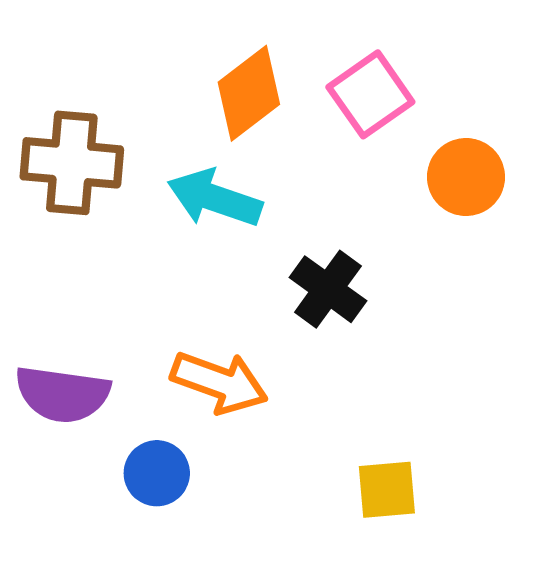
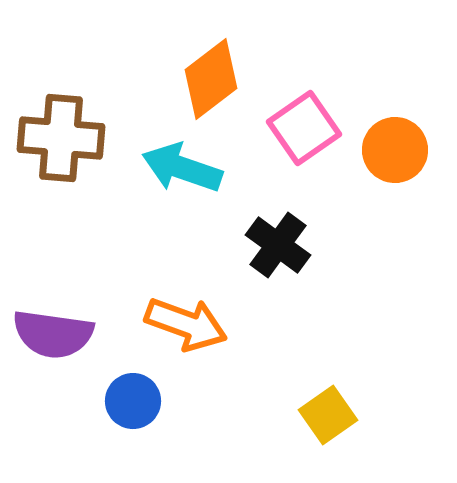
pink square: (370, 94) -> (304, 128), moved
yellow square: (387, 490) -> (328, 415), turned -30

